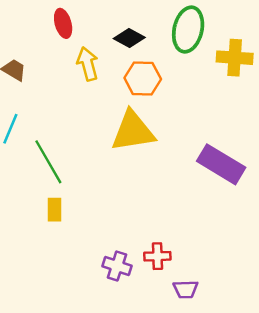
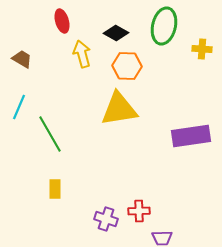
yellow cross: (235, 58) -> (202, 49), size x0.7
purple rectangle: (221, 164) -> (191, 136), turned -39
yellow rectangle: (54, 210) -> (55, 189), moved

